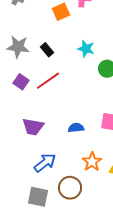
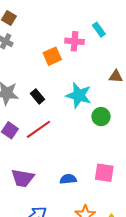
cyan star: (86, 49) -> (79, 95), size x1.4

